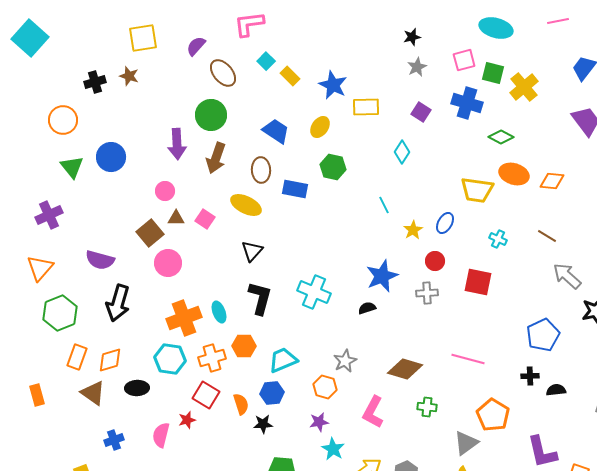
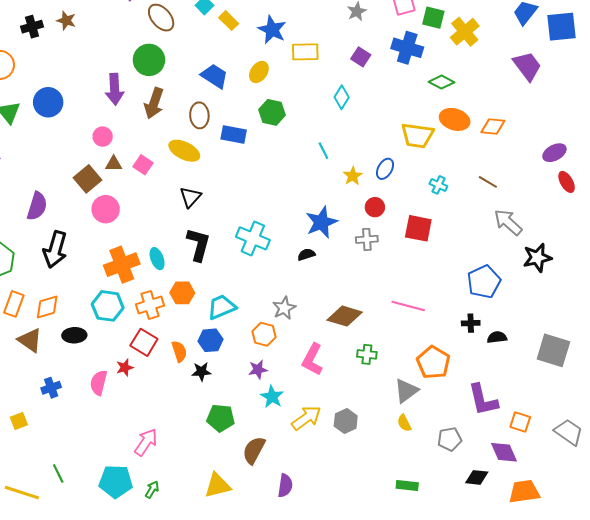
purple semicircle: (100, 260) -> (37, 206), turned -88

